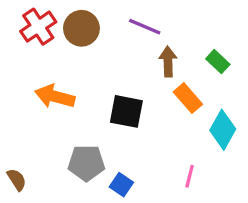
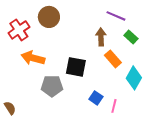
red cross: (38, 27) -> (19, 30), moved
purple line: (145, 27) -> (116, 16), moved
gray pentagon: (86, 163) -> (52, 86), moved
blue square: (121, 185) -> (96, 98), moved

